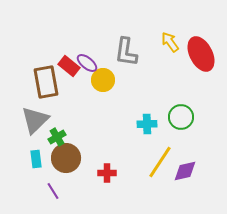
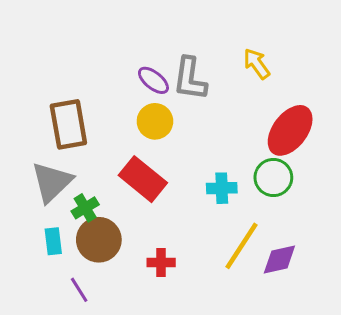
red ellipse: (201, 54) -> (290, 130), moved, turned 64
purple ellipse: (87, 63) -> (153, 80), moved
red rectangle: (69, 66) -> (143, 179), moved, size x1.4

